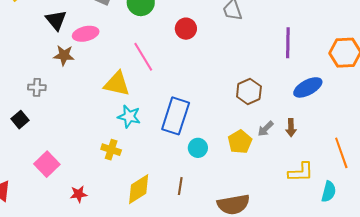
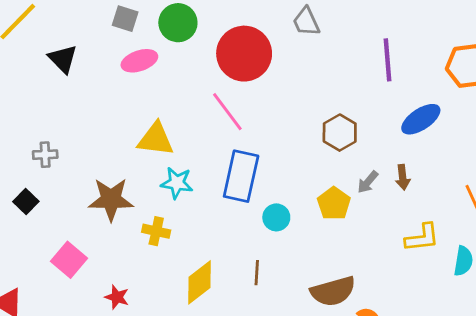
red circle: (186, 29) -> (244, 54), size x1.8
pink ellipse: (86, 34) -> (139, 61), moved
brown star: (64, 55) -> (111, 199), moved, size x1.5
pink line: (143, 57) -> (227, 112), moved
red star: (79, 194) -> (117, 297), turned 30

